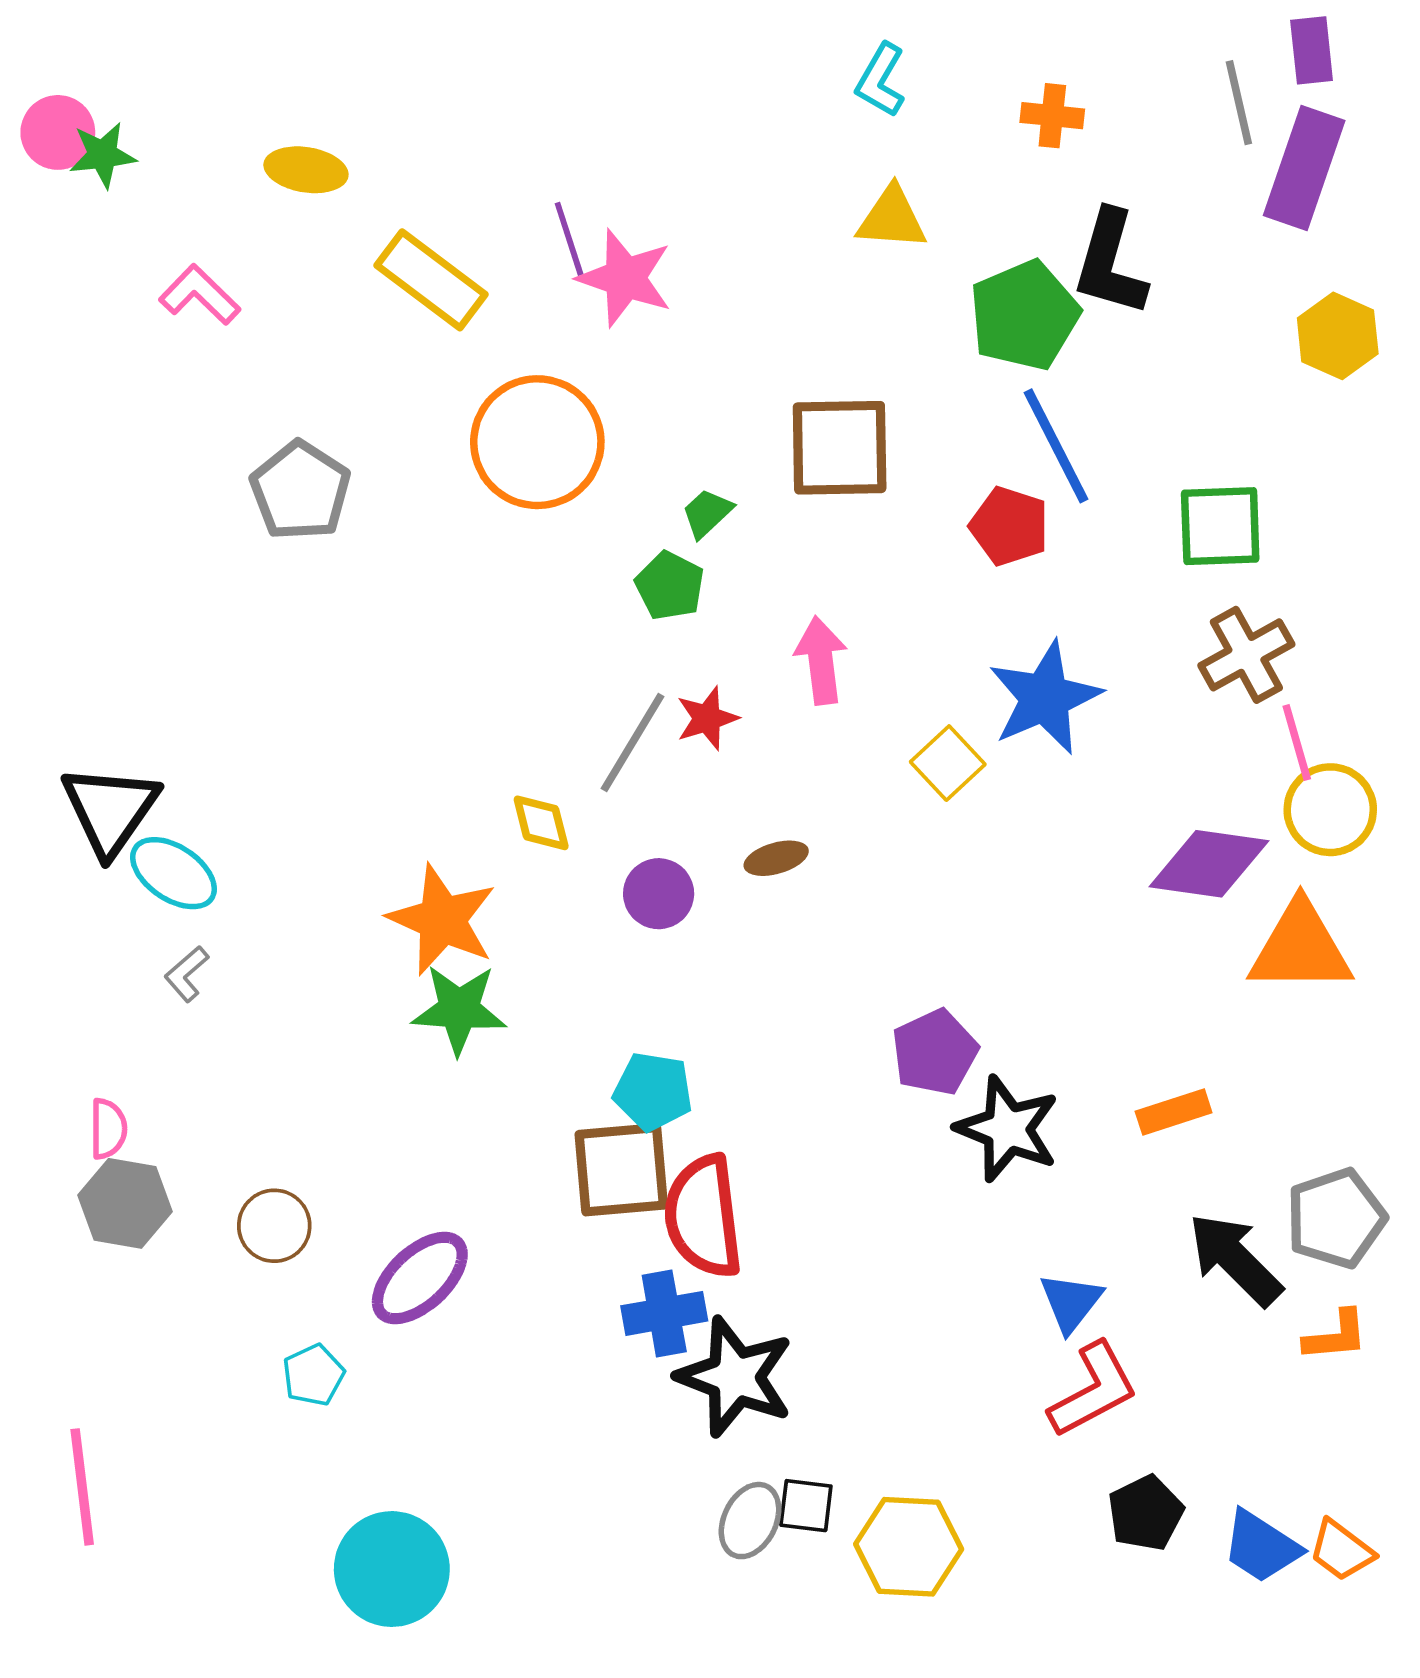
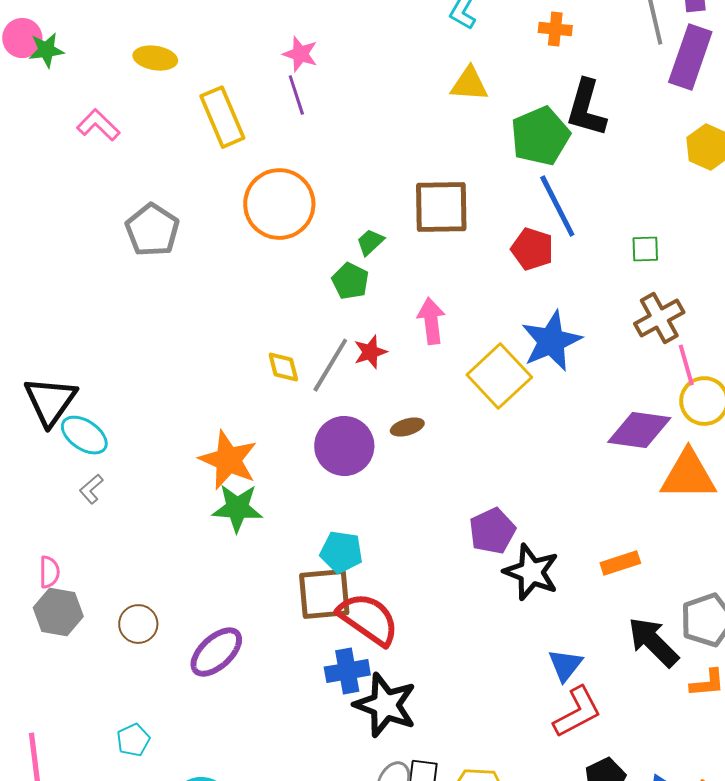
pink star: (625, 278) -> (300, 54), moved, size x0.7
yellow rectangle: (431, 280) -> (222, 117), turned 30
green square: (1220, 526) -> (645, 249), size x0.6
yellow square: (948, 763) -> (499, 376), size x1.6
yellow diamond: (541, 823) -> (283, 367), moved
purple circle: (659, 894) -> (344, 446), size x1.6
red semicircle: (703, 1216) -> (368, 619), turned 132
cyan pentagon: (313, 1375) -> (133, 740), moved

